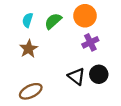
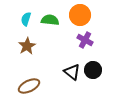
green semicircle: (53, 21) -> (50, 20), turned 48
purple cross: (90, 42) -> (85, 40), turned -35

